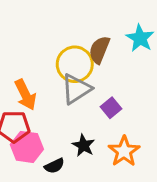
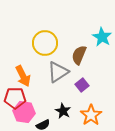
brown semicircle: (99, 50) -> (79, 55), moved
yellow circle: (75, 64) -> (45, 43), moved

